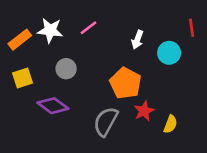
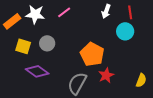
red line: (192, 28) -> (130, 12), moved
white arrow: (137, 40) -> (106, 11), moved
yellow square: (22, 78) -> (23, 46), moved, turned 35
yellow semicircle: (170, 124) -> (141, 80), moved

